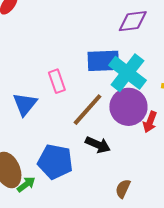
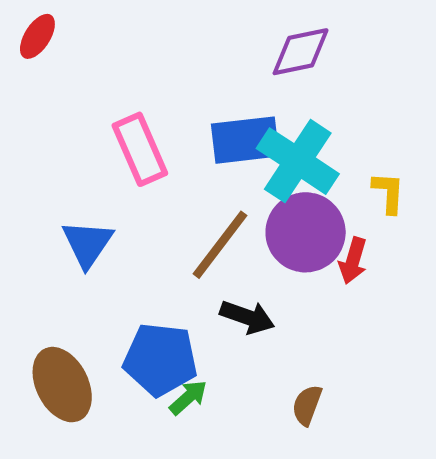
pink rectangle: (57, 81) -> (140, 149), moved, size x1.4
green arrow: (26, 184) -> (188, 397), moved

